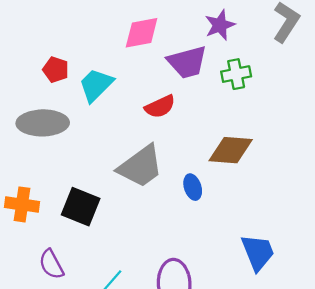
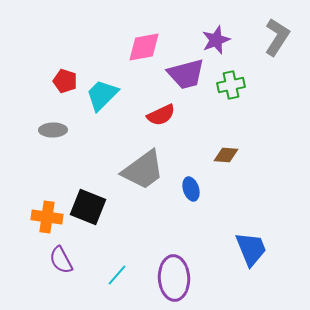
gray ellipse: (43, 123) -> (53, 130), size x0.6
brown diamond: (231, 150) -> (226, 155), size x0.6
orange cross: (22, 204) -> (47, 217), moved

